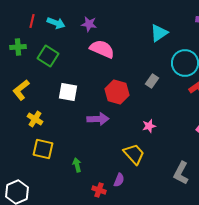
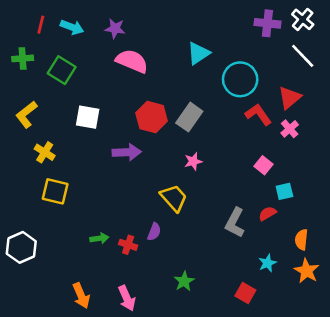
cyan triangle: (159, 33) -> (198, 53), moved
gray rectangle: (152, 81) -> (189, 117), moved, size x1.5
green arrow: (77, 165) -> (99, 238), moved, turned 96

